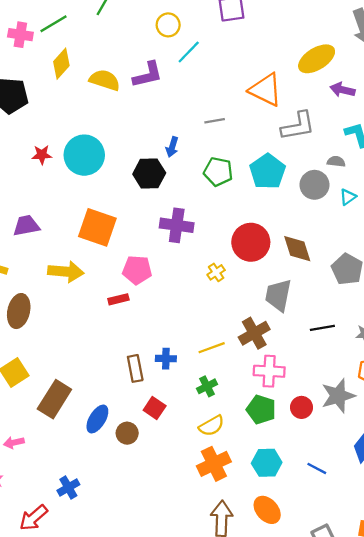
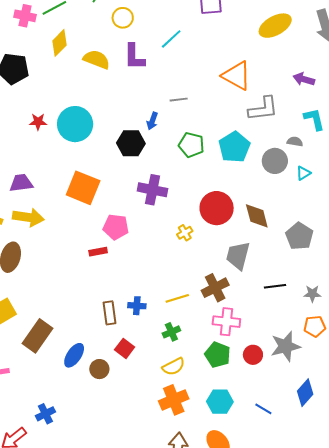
yellow circle: (168, 25) -> (123, 18), moved
yellow ellipse: (317, 59) -> (275, 26), moved
purple L-shape: (148, 75) -> (134, 57), turned 100
gray line: (215, 121) -> (179, 100), moved
yellow arrow: (66, 272) -> (28, 217), moved

